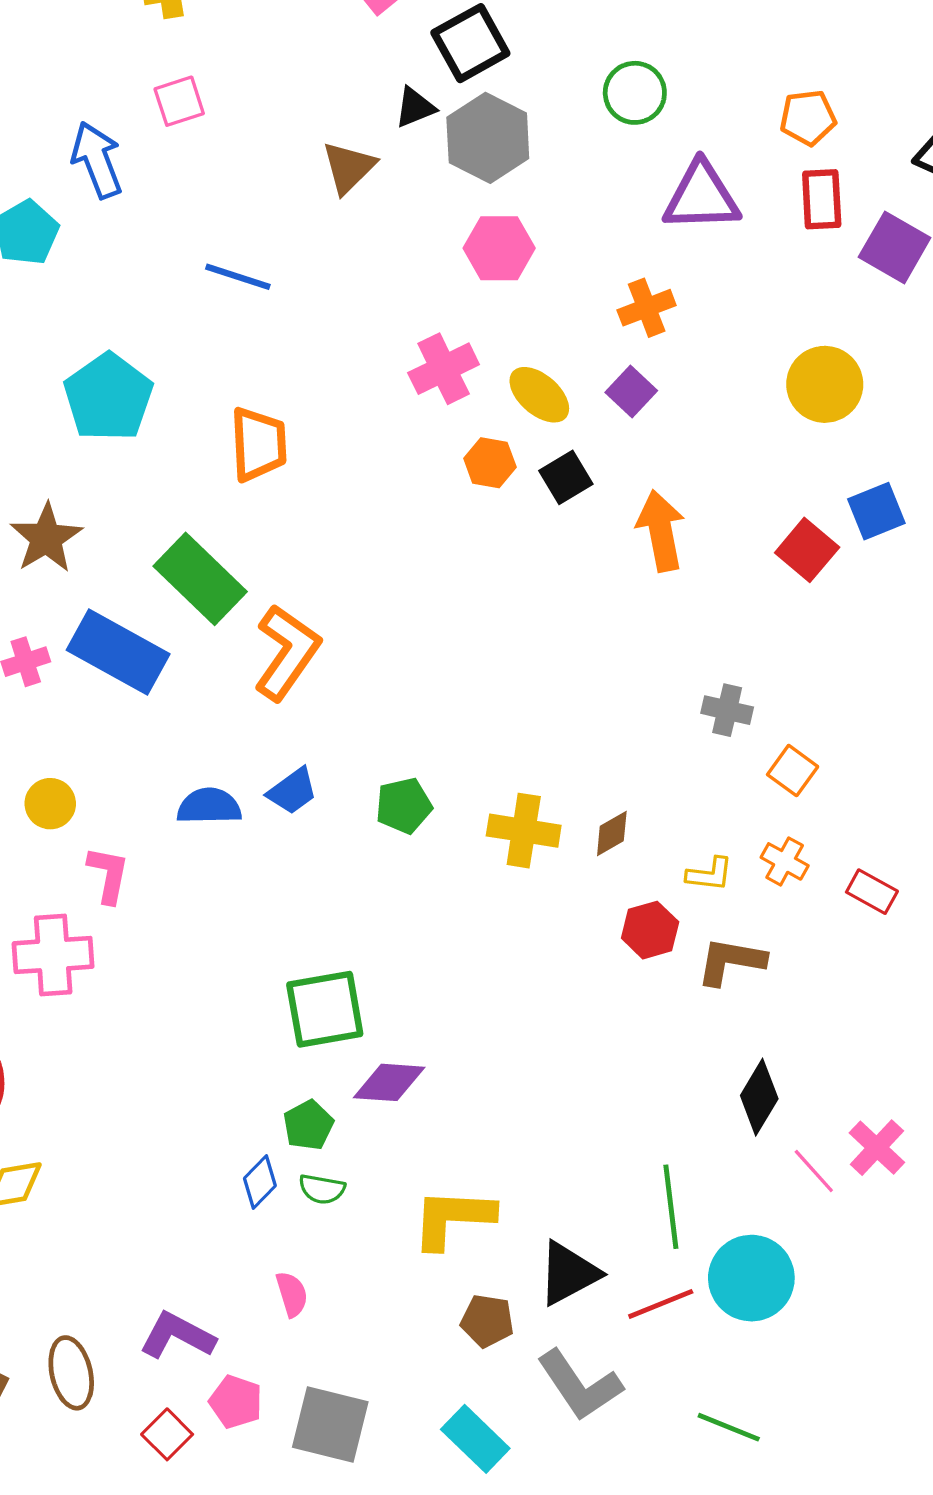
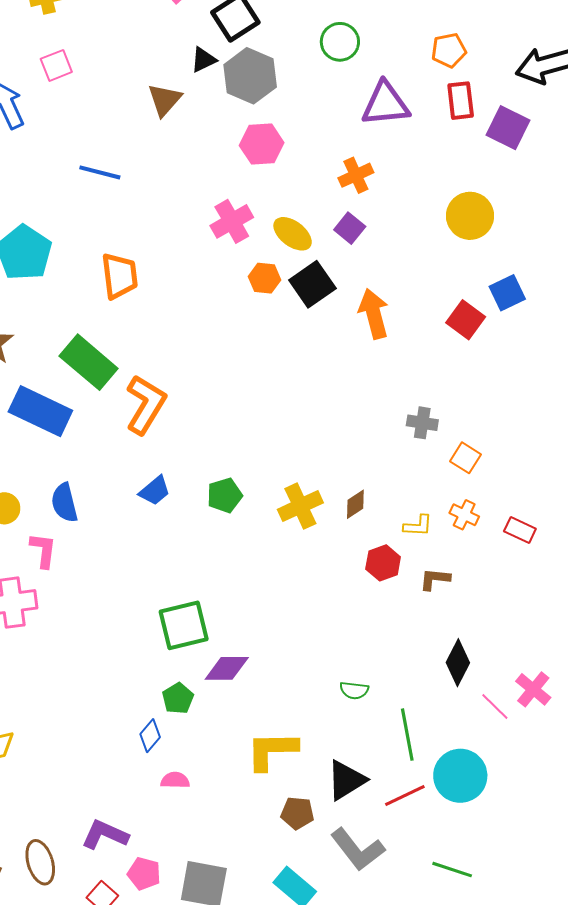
black square: (566, 477) -> (312, 284), size x1.4
blue semicircle: (209, 806) -> (64, 503), moved, turned -99
yellow cross: (524, 831) -> (300, 506), turned -30
brown L-shape: (731, 961) -> (435, 579), size x0.7
green semicircle: (322, 1189) -> (354, 690), moved
pink semicircle: (292, 1294) -> (175, 780), moved, turned -68

